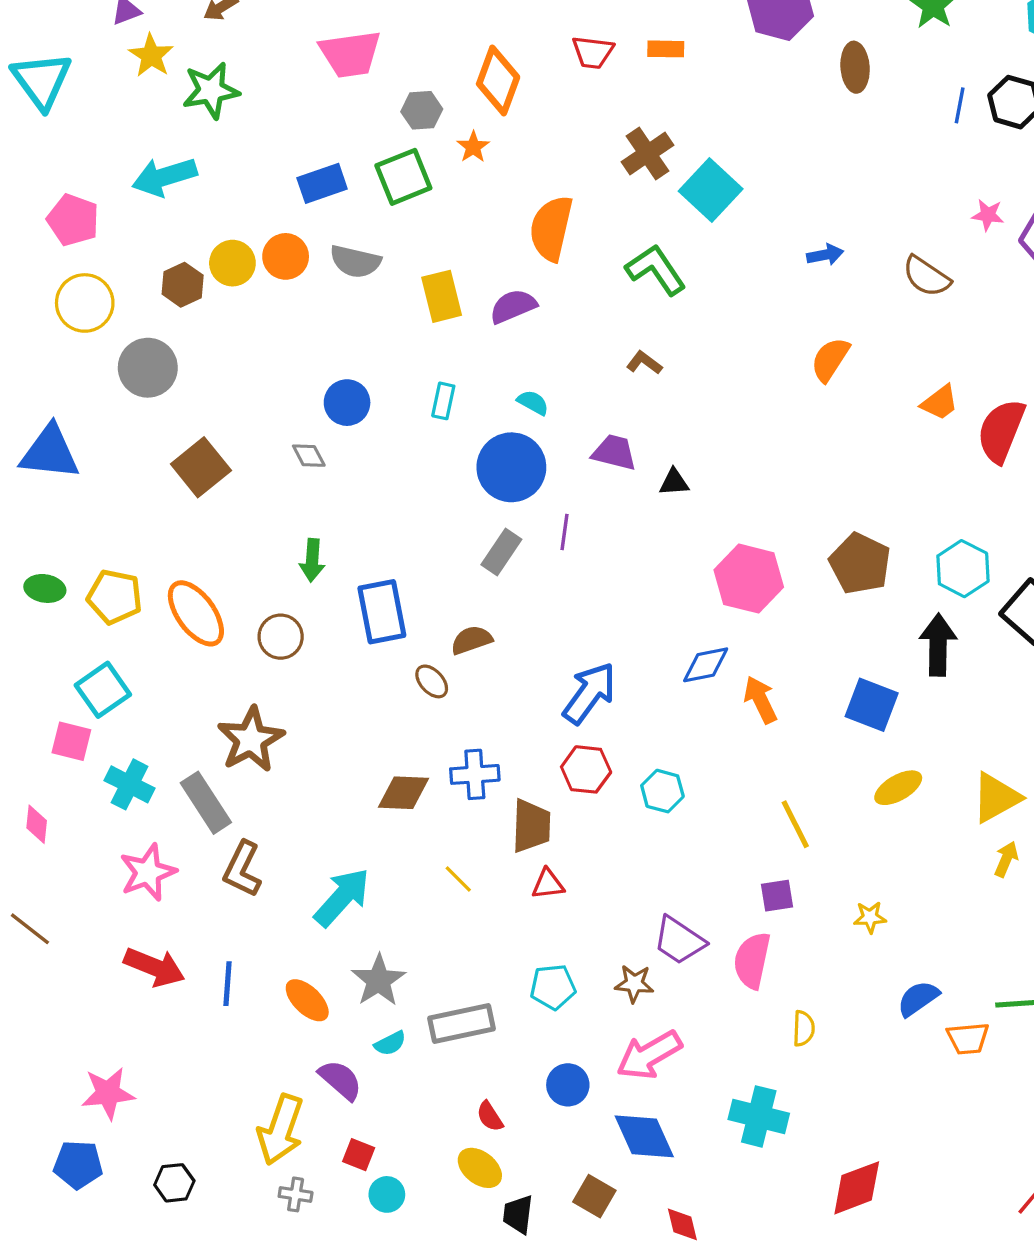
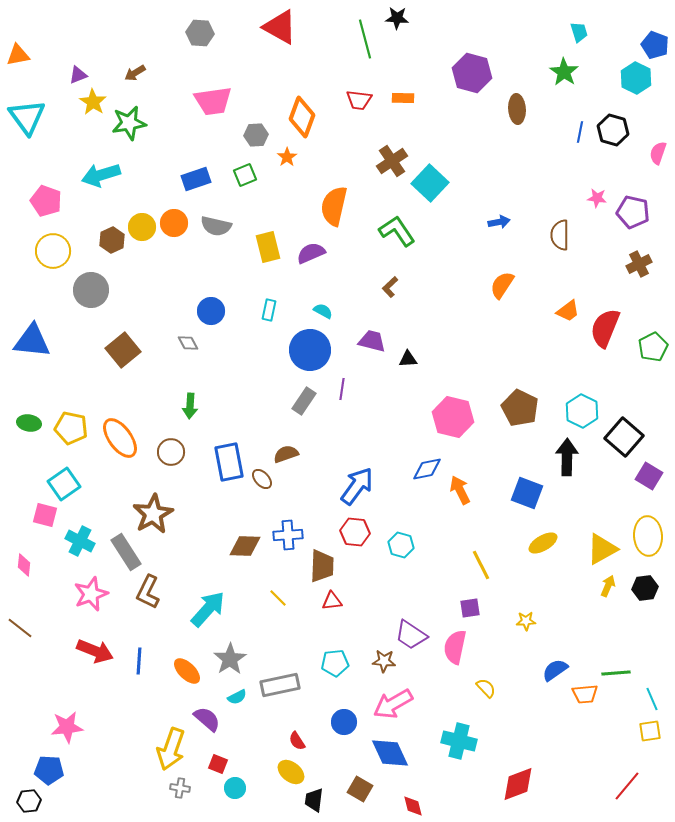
green square: (403, 177) -> (245, 175), size x0.7
brown semicircle: (926, 276) -> (560, 235), turned 56
brown L-shape: (644, 363) -> (390, 287), turned -80
blue rectangle: (382, 612) -> (229, 462), moved
yellow semicircle: (804, 1028) -> (486, 688), turned -45
black hexagon: (174, 1183) -> (29, 801), moved

